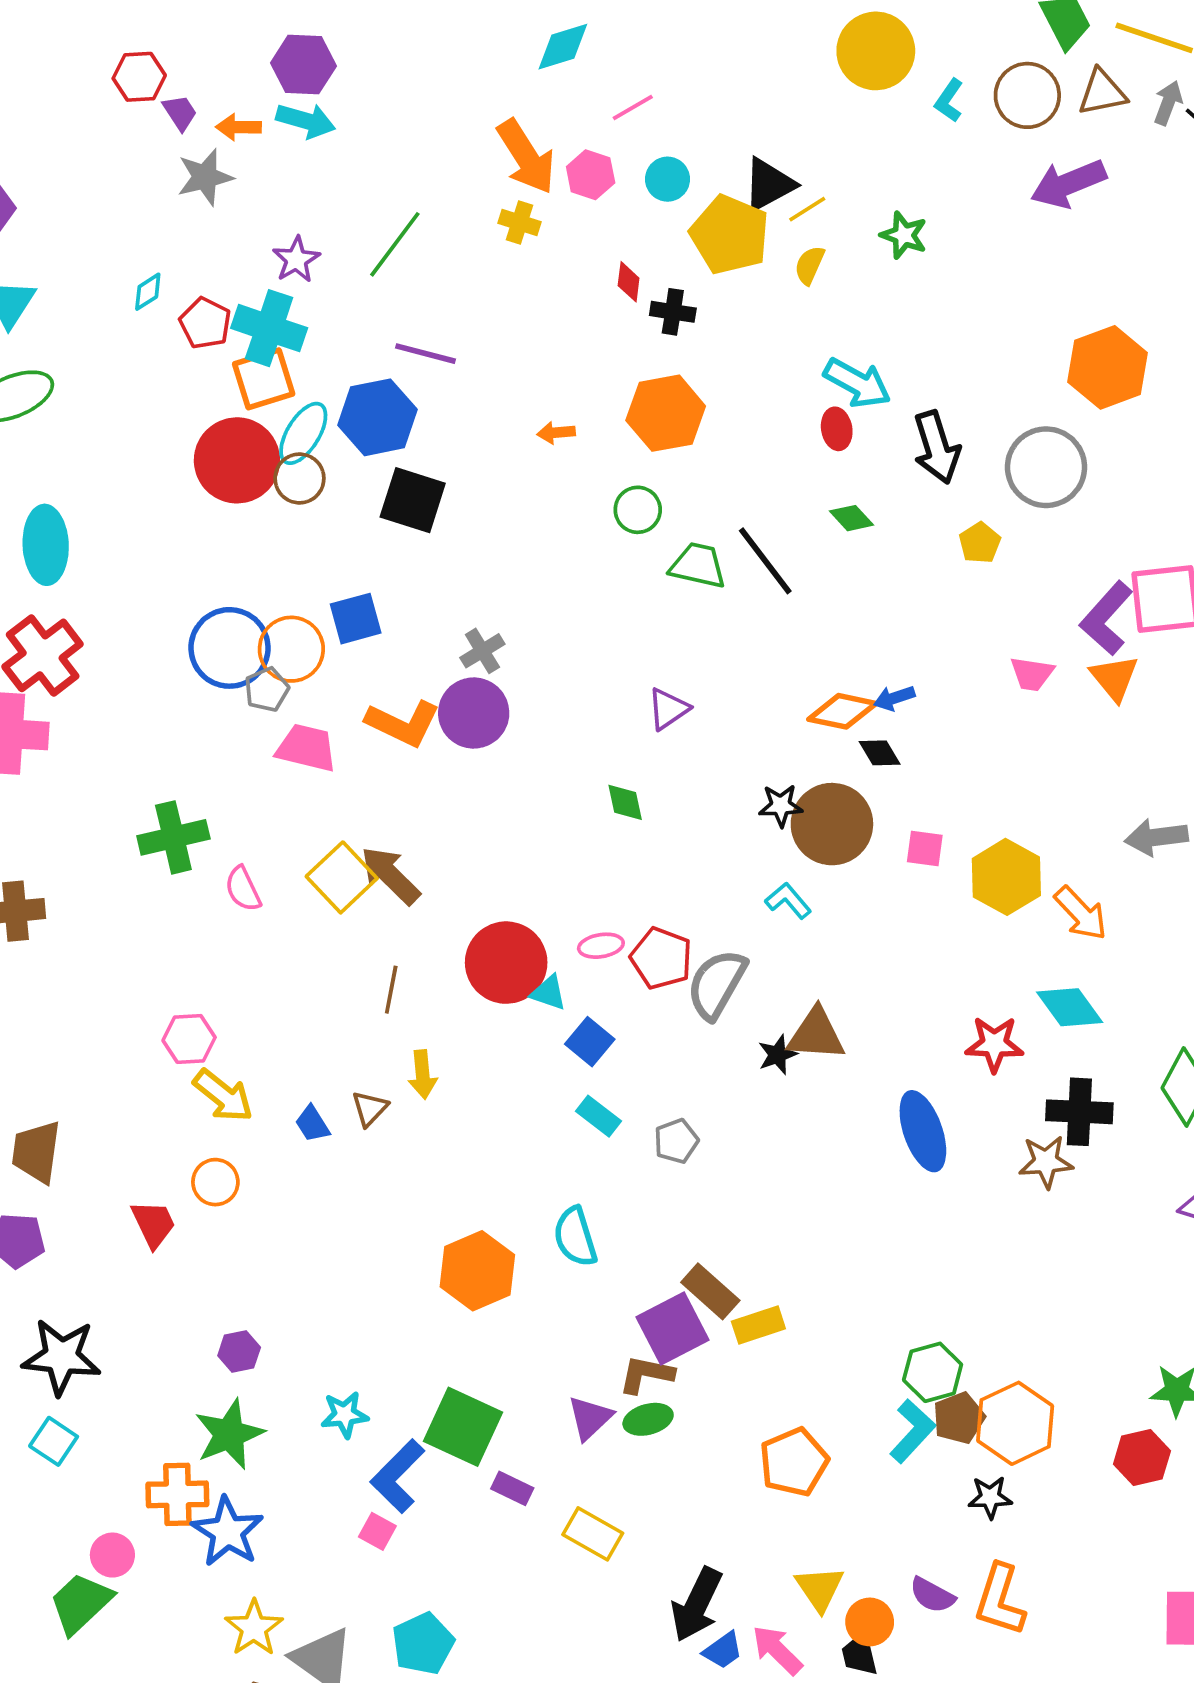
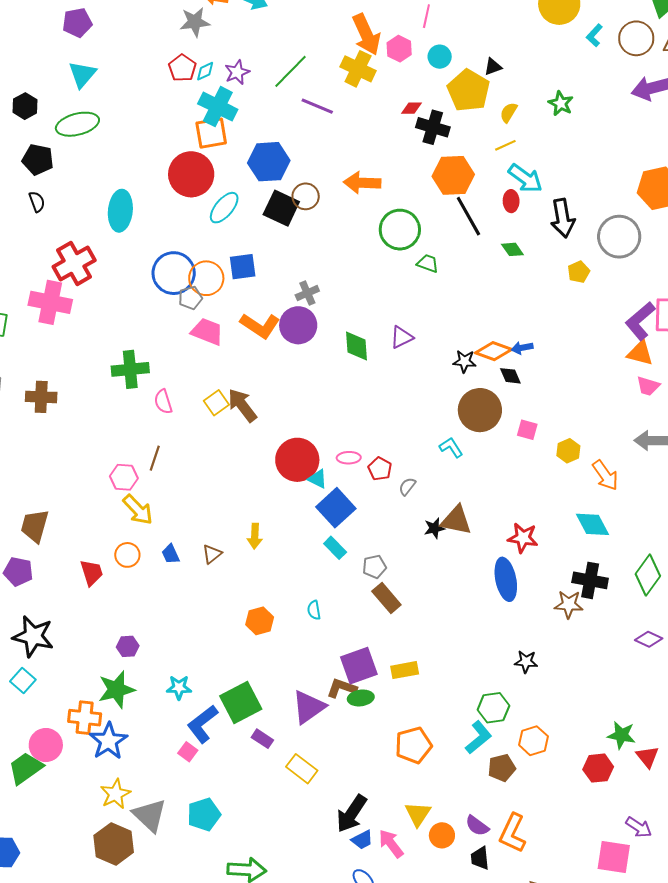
pink line: (633, 108) -> (426, 16), turned -55
black triangle: (769, 184) -> (493, 67), size x0.6
yellow line: (807, 209) -> (505, 145), moved
yellow cross: (519, 223) -> (358, 69), size x1.6
red diamond: (629, 282) -> (412, 108), turned 75
cyan diamond: (148, 292) -> (205, 71), moved
black cross: (673, 312) -> (433, 127), size x1.4
red pentagon: (205, 323) -> (182, 68), moved
purple line: (426, 354) -> (317, 106), moved
orange hexagon: (666, 413) -> (453, 175), moved
cyan ellipse: (303, 433) -> (224, 208), moved
orange arrow: (556, 433) -> (362, 183), size x1.8
brown circle: (299, 478) -> (306, 196), moved
green circle: (638, 510) -> (400, 230), size x1.6
cyan ellipse: (46, 545) -> (120, 211), moved
black line: (765, 561) -> (468, 216), moved
green trapezoid: (698, 565) -> (428, 263), size x0.7
pink trapezoid: (1032, 674) -> (648, 386), moved
orange triangle: (1114, 678) -> (640, 353), turned -44
green diamond: (625, 802) -> (356, 346), moved, size x1.4
black star: (781, 806) -> (465, 361), moved
yellow square: (342, 877) -> (216, 403), size x0.7
yellow hexagon: (1006, 877) -> (568, 451), size x0.6
red pentagon: (661, 958) -> (380, 469), size x0.7
gray semicircle: (717, 984) -> (407, 486), size x0.5
brown line: (391, 990) -> (155, 458), moved
blue square: (590, 1042) -> (336, 508), size x1.5
red star: (994, 1044) -> (523, 538), moved
yellow arrow: (423, 1075) -> (255, 536), moved
brown triangle: (370, 1108) -> (212, 554), moved
blue trapezoid: (312, 1124) -> (171, 554), moved
cyan semicircle: (575, 1237) -> (314, 610), size x0.6
orange hexagon: (477, 1271) -> (260, 621), size x0.7
brown rectangle: (710, 1291) -> (386, 598), moved
purple triangle: (590, 1418) -> (309, 707), size x1.4
brown pentagon: (959, 1418) -> (502, 768), moved
green ellipse: (648, 1419) -> (361, 698), moved
orange hexagon: (1015, 1423) -> (533, 741), size x0.7
green square: (463, 1427) -> (241, 702), turned 30
black star: (990, 1497) -> (526, 662), moved
pink circle: (112, 1555) -> (46, 745), size x1.4
black trapezoid: (860, 1654) -> (480, 858), moved

